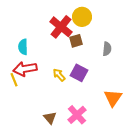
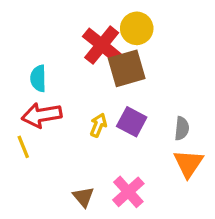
brown square: (76, 41) -> (127, 68), size x1.6
gray semicircle: (107, 49) -> (182, 128), moved
yellow arrow: (59, 75) -> (98, 125), turned 64
yellow line: (14, 80) -> (23, 147), moved

